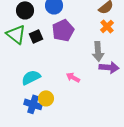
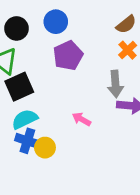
black square: (36, 36) -> (19, 87), moved, size x1.5
blue cross: (33, 104) -> (27, 141), moved

